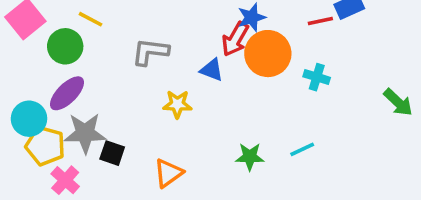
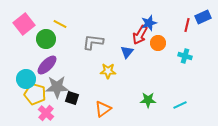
red line: (320, 21) -> (187, 25), turned -64
orange circle: (268, 54) -> (158, 43), size x0.6
blue triangle: (212, 70) -> (127, 52), turned 48
cyan line: (302, 149) -> (180, 105), moved

